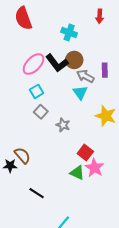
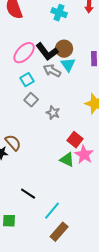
cyan cross: (69, 33) -> (59, 13), moved
gray arrow: (85, 76) -> (52, 71), moved
cyan triangle: (80, 92) -> (68, 65), moved
black line: (37, 193) -> (28, 194), moved

